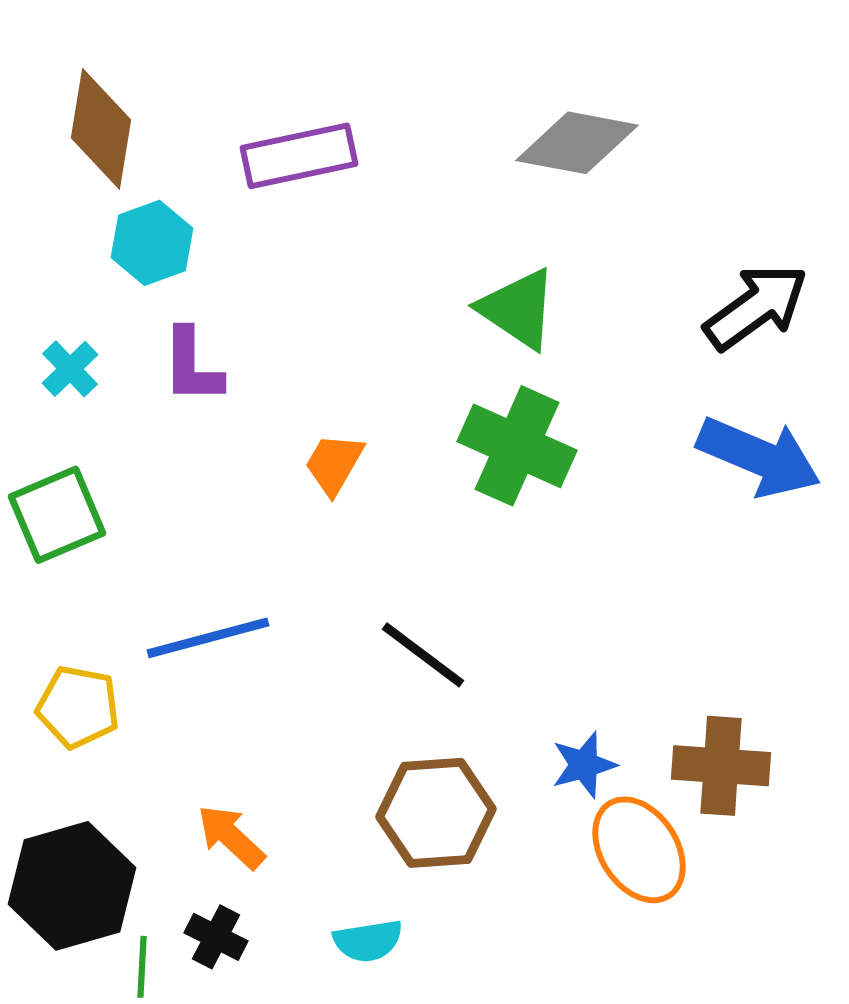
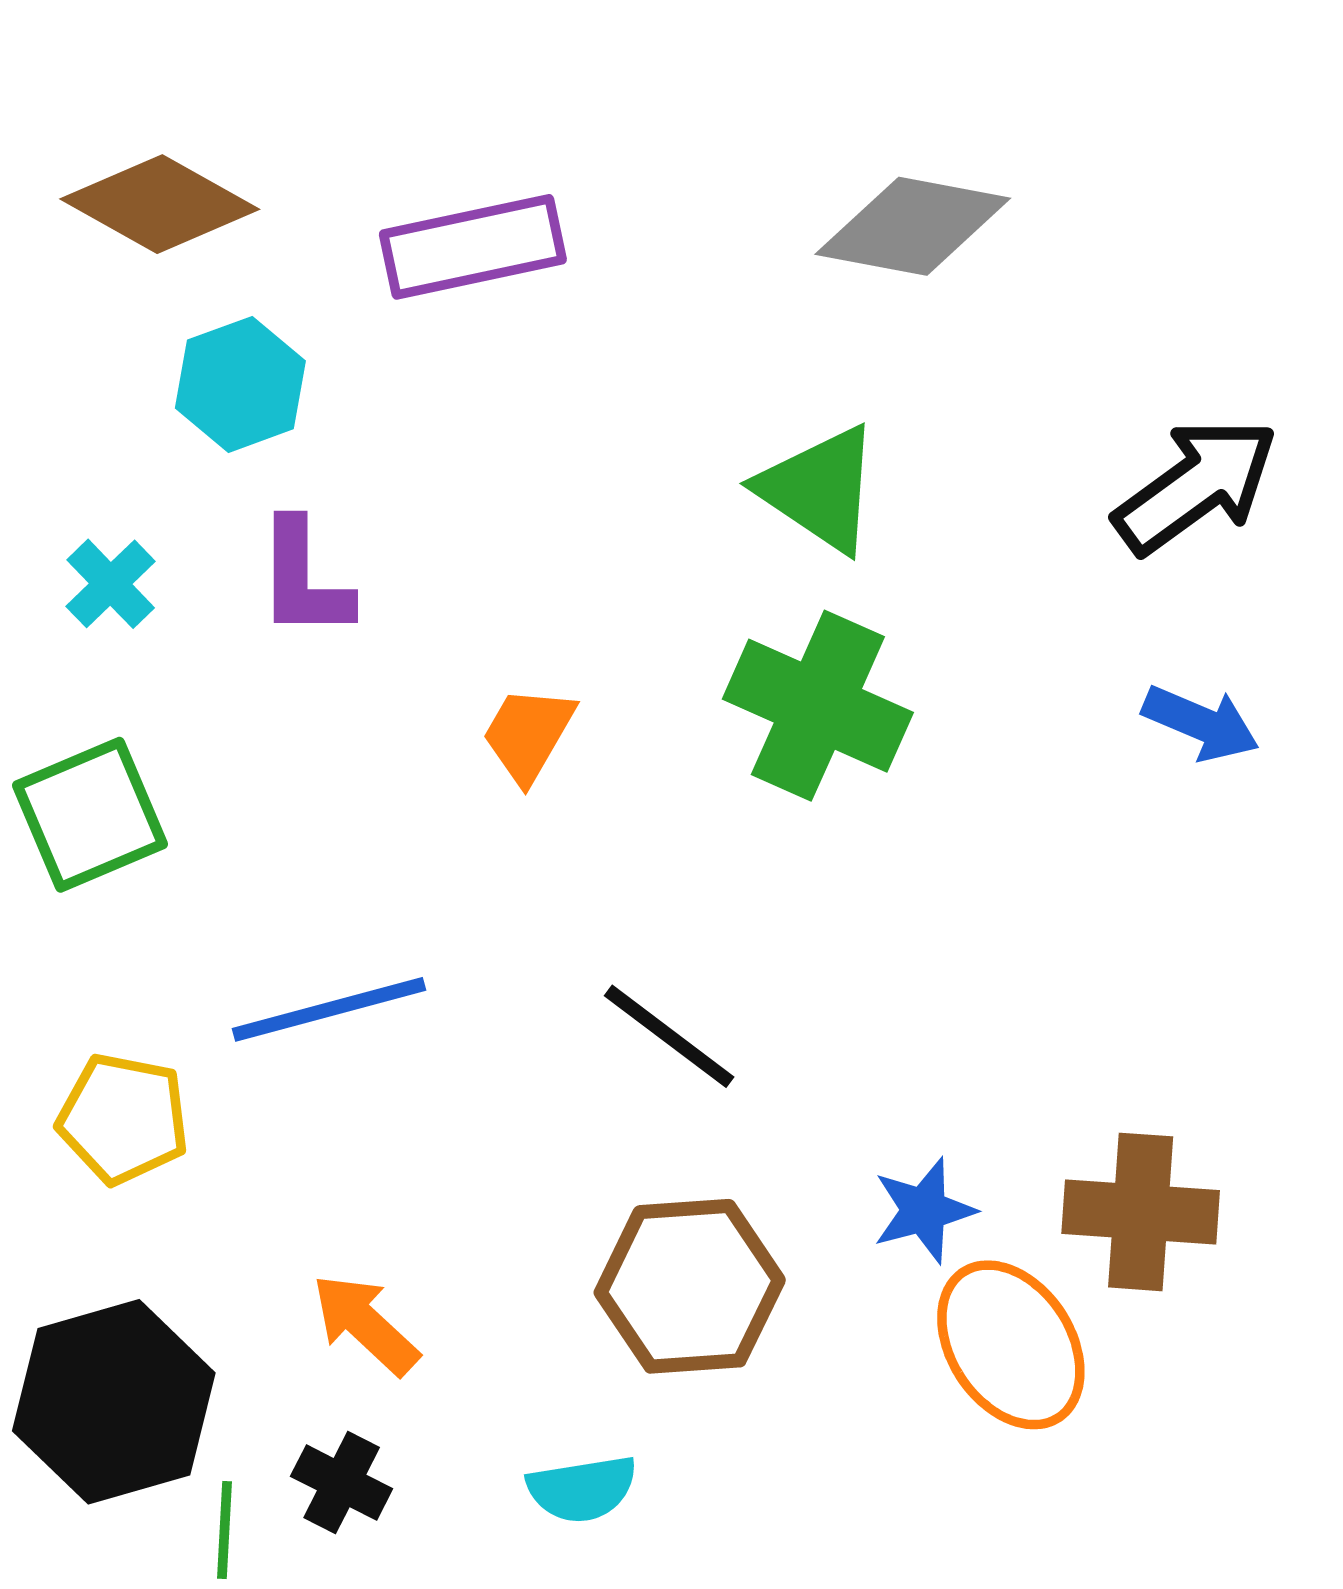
brown diamond: (101, 129) -> (160, 204), turned -70
blue arrow: (759, 457) -> (1201, 723), size x0.6

